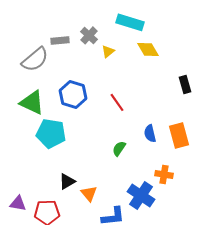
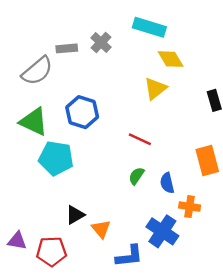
yellow triangle: (108, 51) -> (155, 89), moved, size x1.5
red line: (117, 102) -> (140, 139), moved, turned -30
blue semicircle: (150, 133) -> (167, 183), moved

